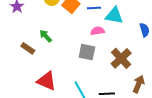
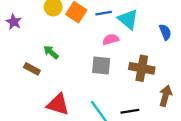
cyan triangle: (114, 16) -> (128, 19), turned 36
brown cross: (121, 58) -> (142, 68), turned -30

